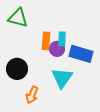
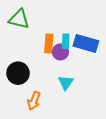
blue rectangle: (81, 54) -> (86, 43), moved
cyan triangle: (62, 78) -> (66, 83), size x0.7

